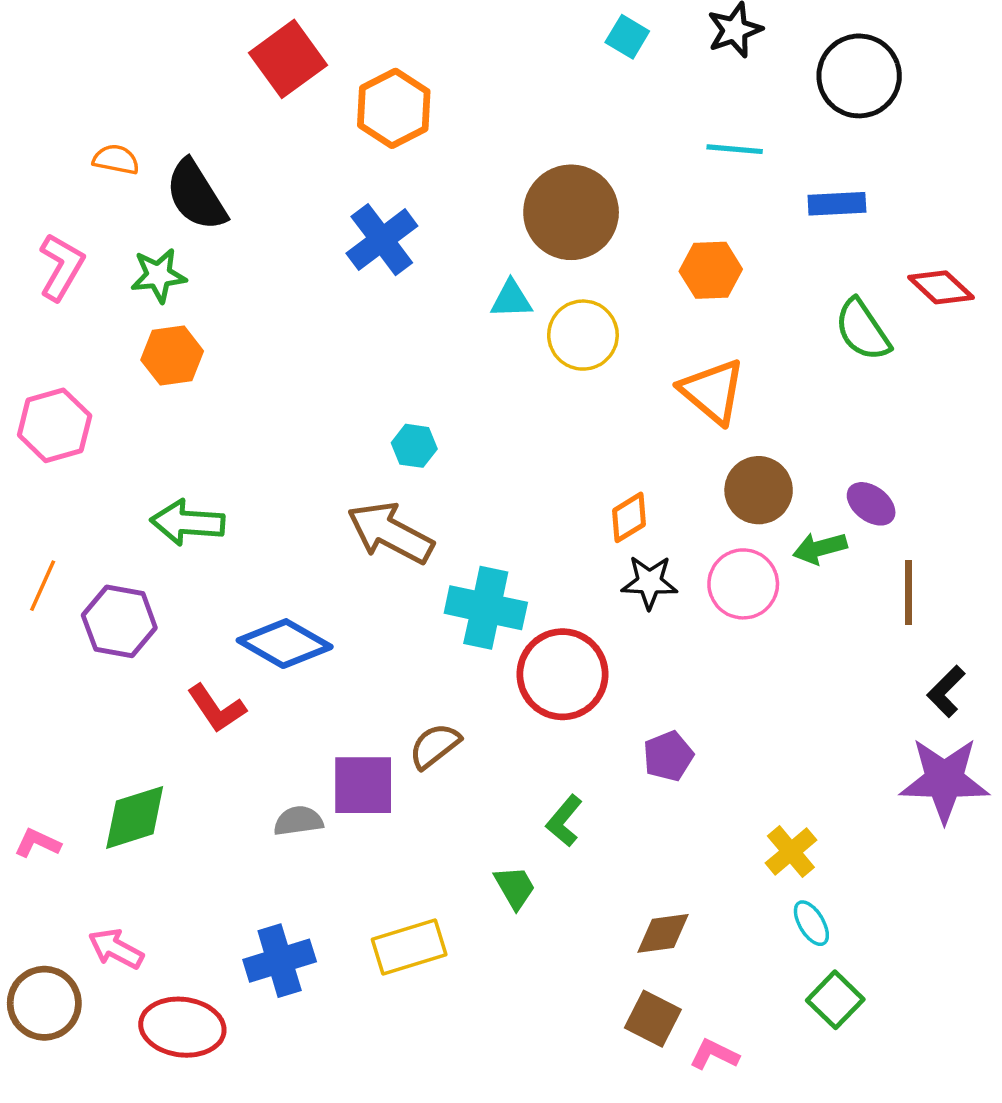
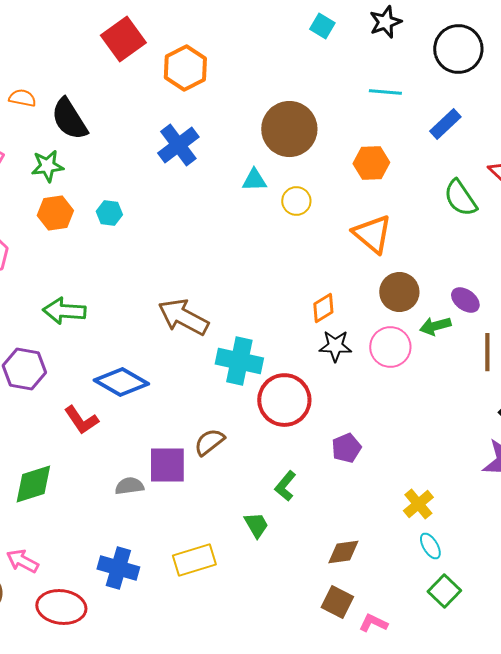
blue rectangle: (837, 204) -> (445, 124), turned -40
yellow circle: (583, 335) -> (296, 201), size x0.7
cyan hexagon: (414, 446) -> (109, 213), moved
blue cross: (280, 961) -> (118, 568), turned 33

